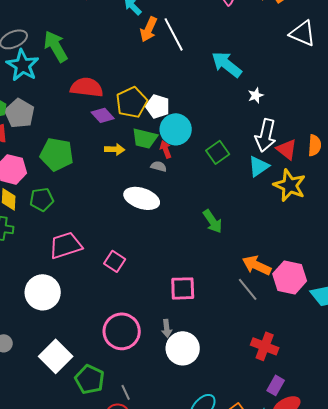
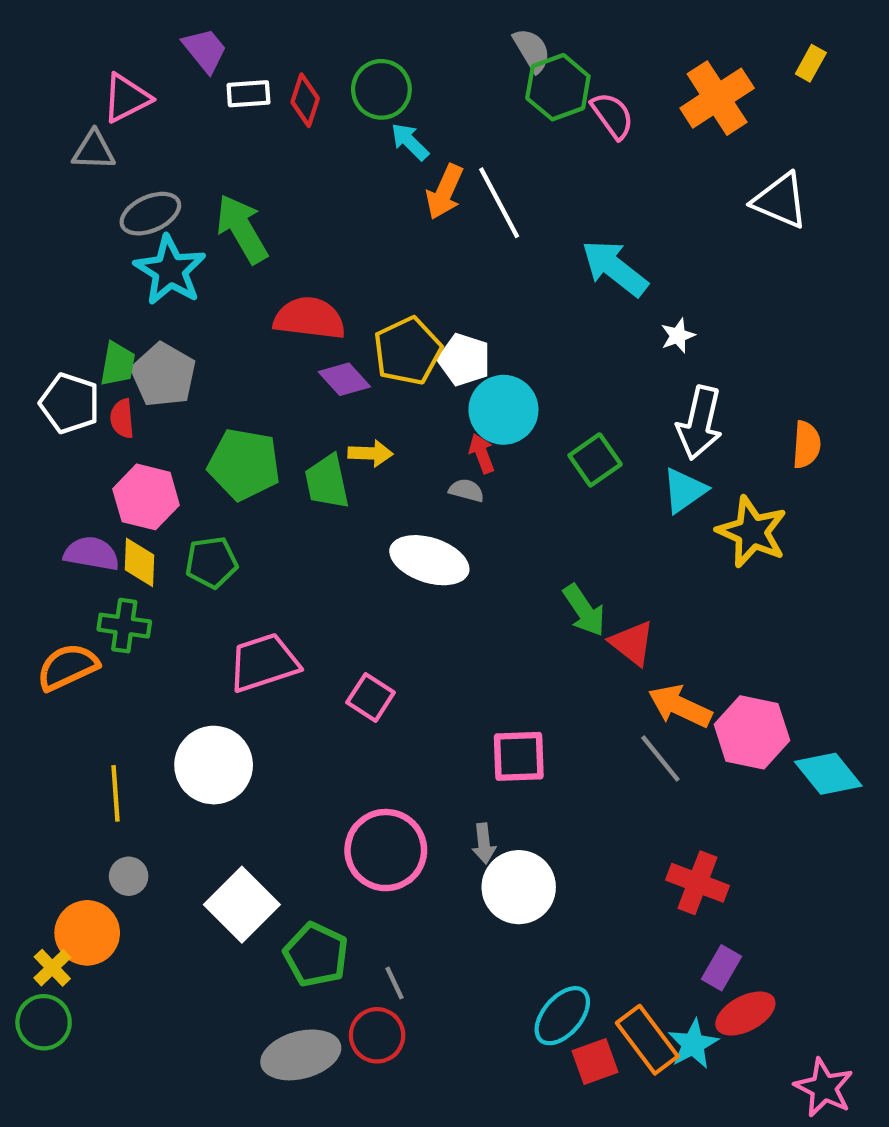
green trapezoid: (145, 138) -> (327, 482), moved, turned 64
red triangle: (287, 149) -> (632, 643), moved

